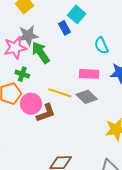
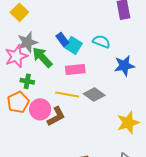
cyan square: (77, 14) -> (73, 45), moved
blue rectangle: (65, 28) -> (62, 39), moved
cyan semicircle: (101, 45) -> (101, 42), turned 144
pink rectangle: (89, 74) -> (75, 69), moved

